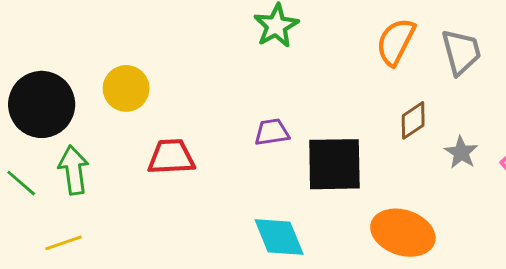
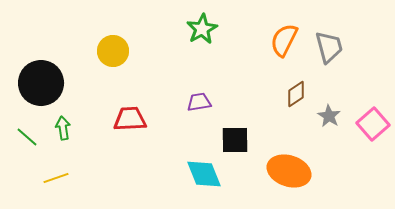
yellow circle: (126, 88) -> (113, 51), moved
black square: (334, 164) -> (235, 140), moved, size x0.7
green arrow: (74, 170) -> (63, 128), size x0.7

